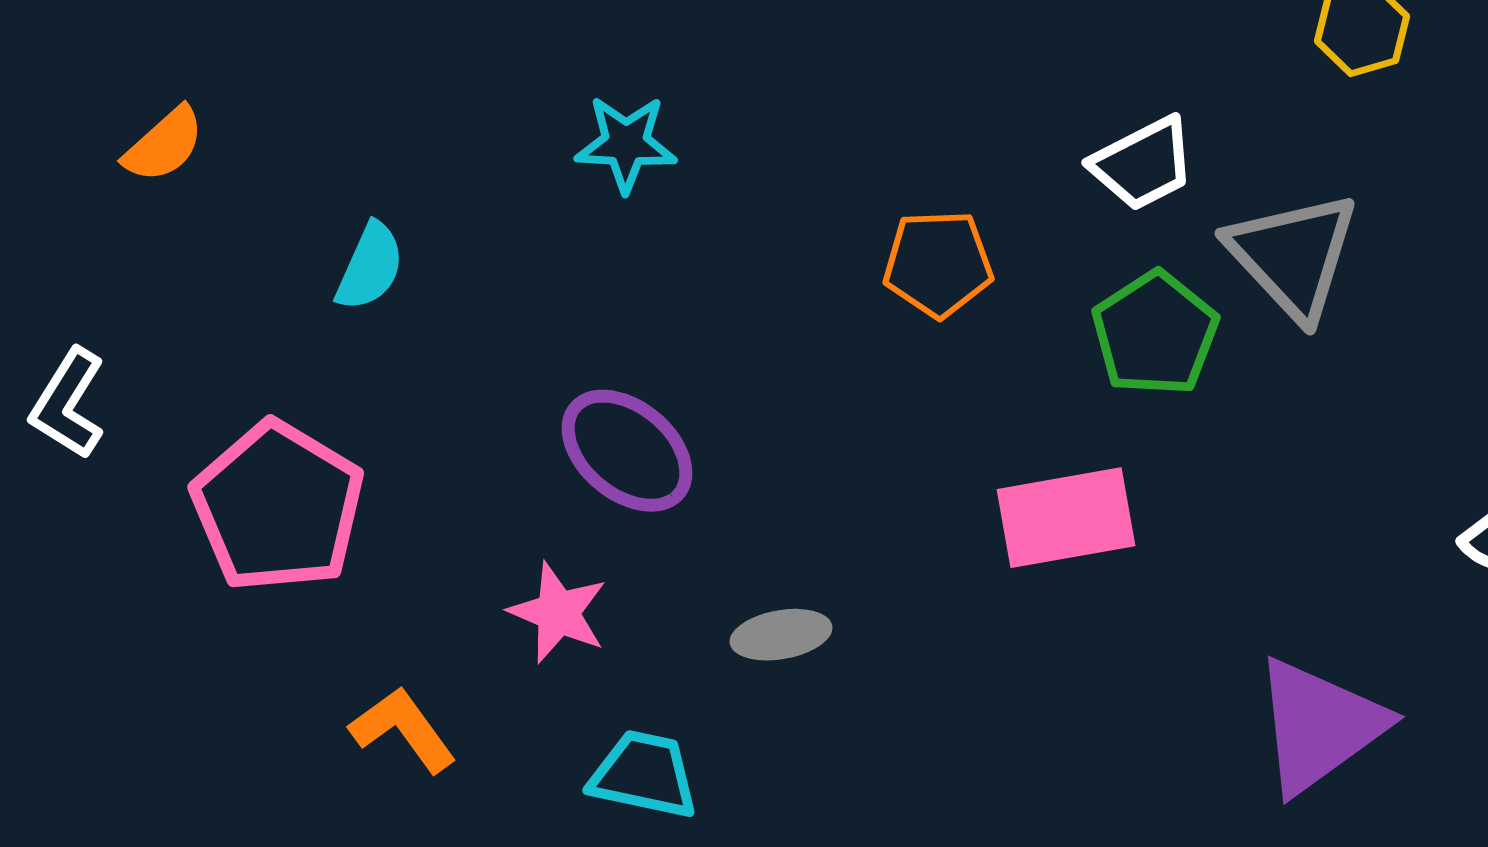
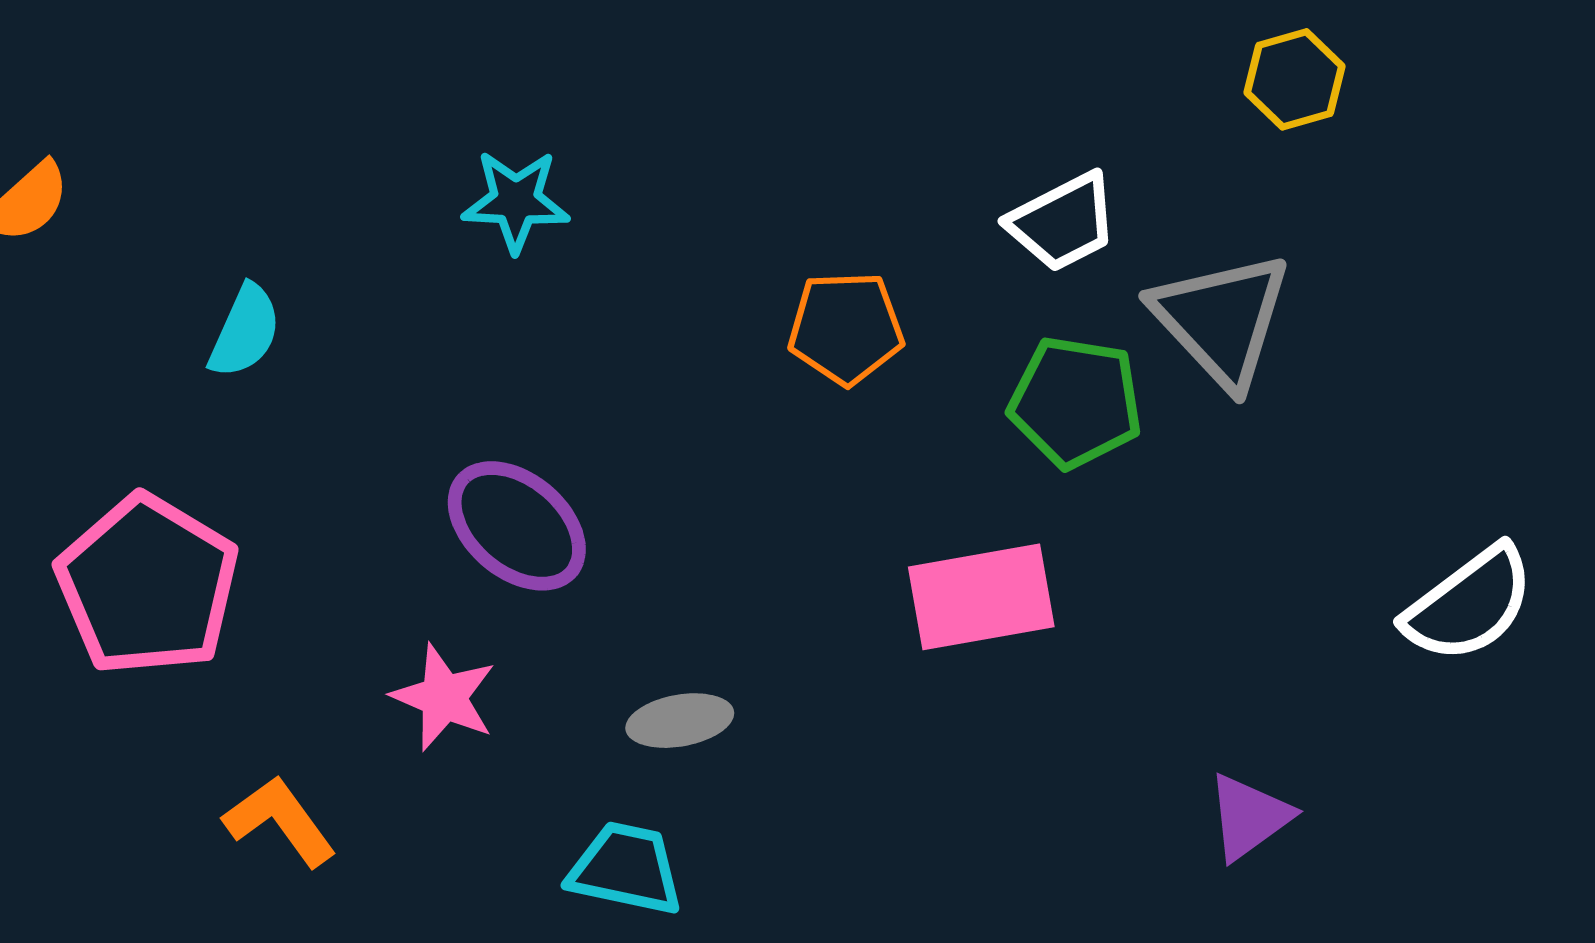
green pentagon: (1155, 334) -> (1076, 402), turned -30
purple triangle: (1319, 726) -> (1249, 817), size x0.6
cyan trapezoid: (644, 775) -> (626, 869), moved

